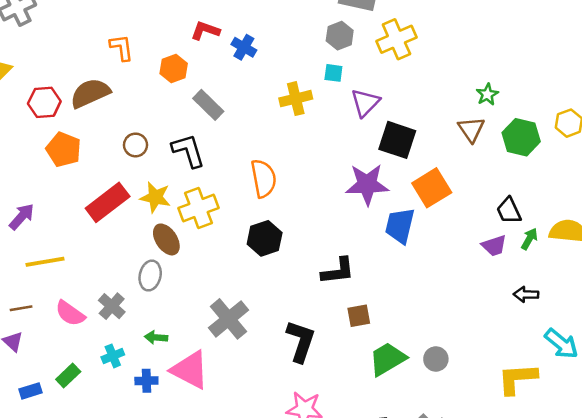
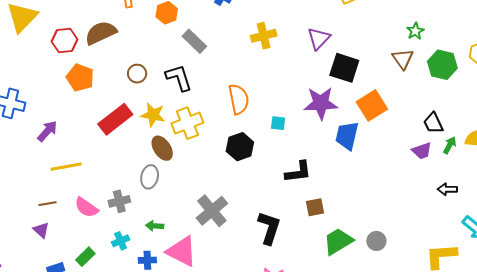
cyan square: (333, 73) -> (278, 123), moved
gray cross: (112, 306) -> (119, 201), turned 35

